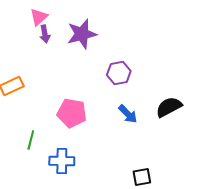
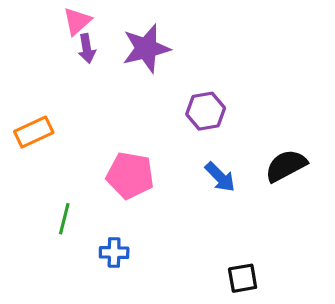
blue cross: (62, 161) -> (114, 252), size x0.7

